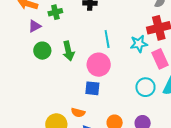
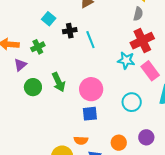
cyan line: (107, 39) -> (90, 40), moved
cyan star: (139, 44) -> (126, 60), turned 30
cyan circle: (145, 87) -> (132, 102), moved

